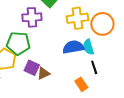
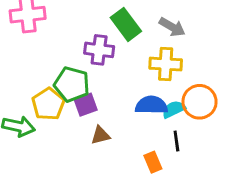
orange circle: (102, 24) -> (200, 102), moved
cyan semicircle: (88, 47) -> (174, 109), turned 70
purple square: (32, 68) -> (86, 105), moved, turned 35

